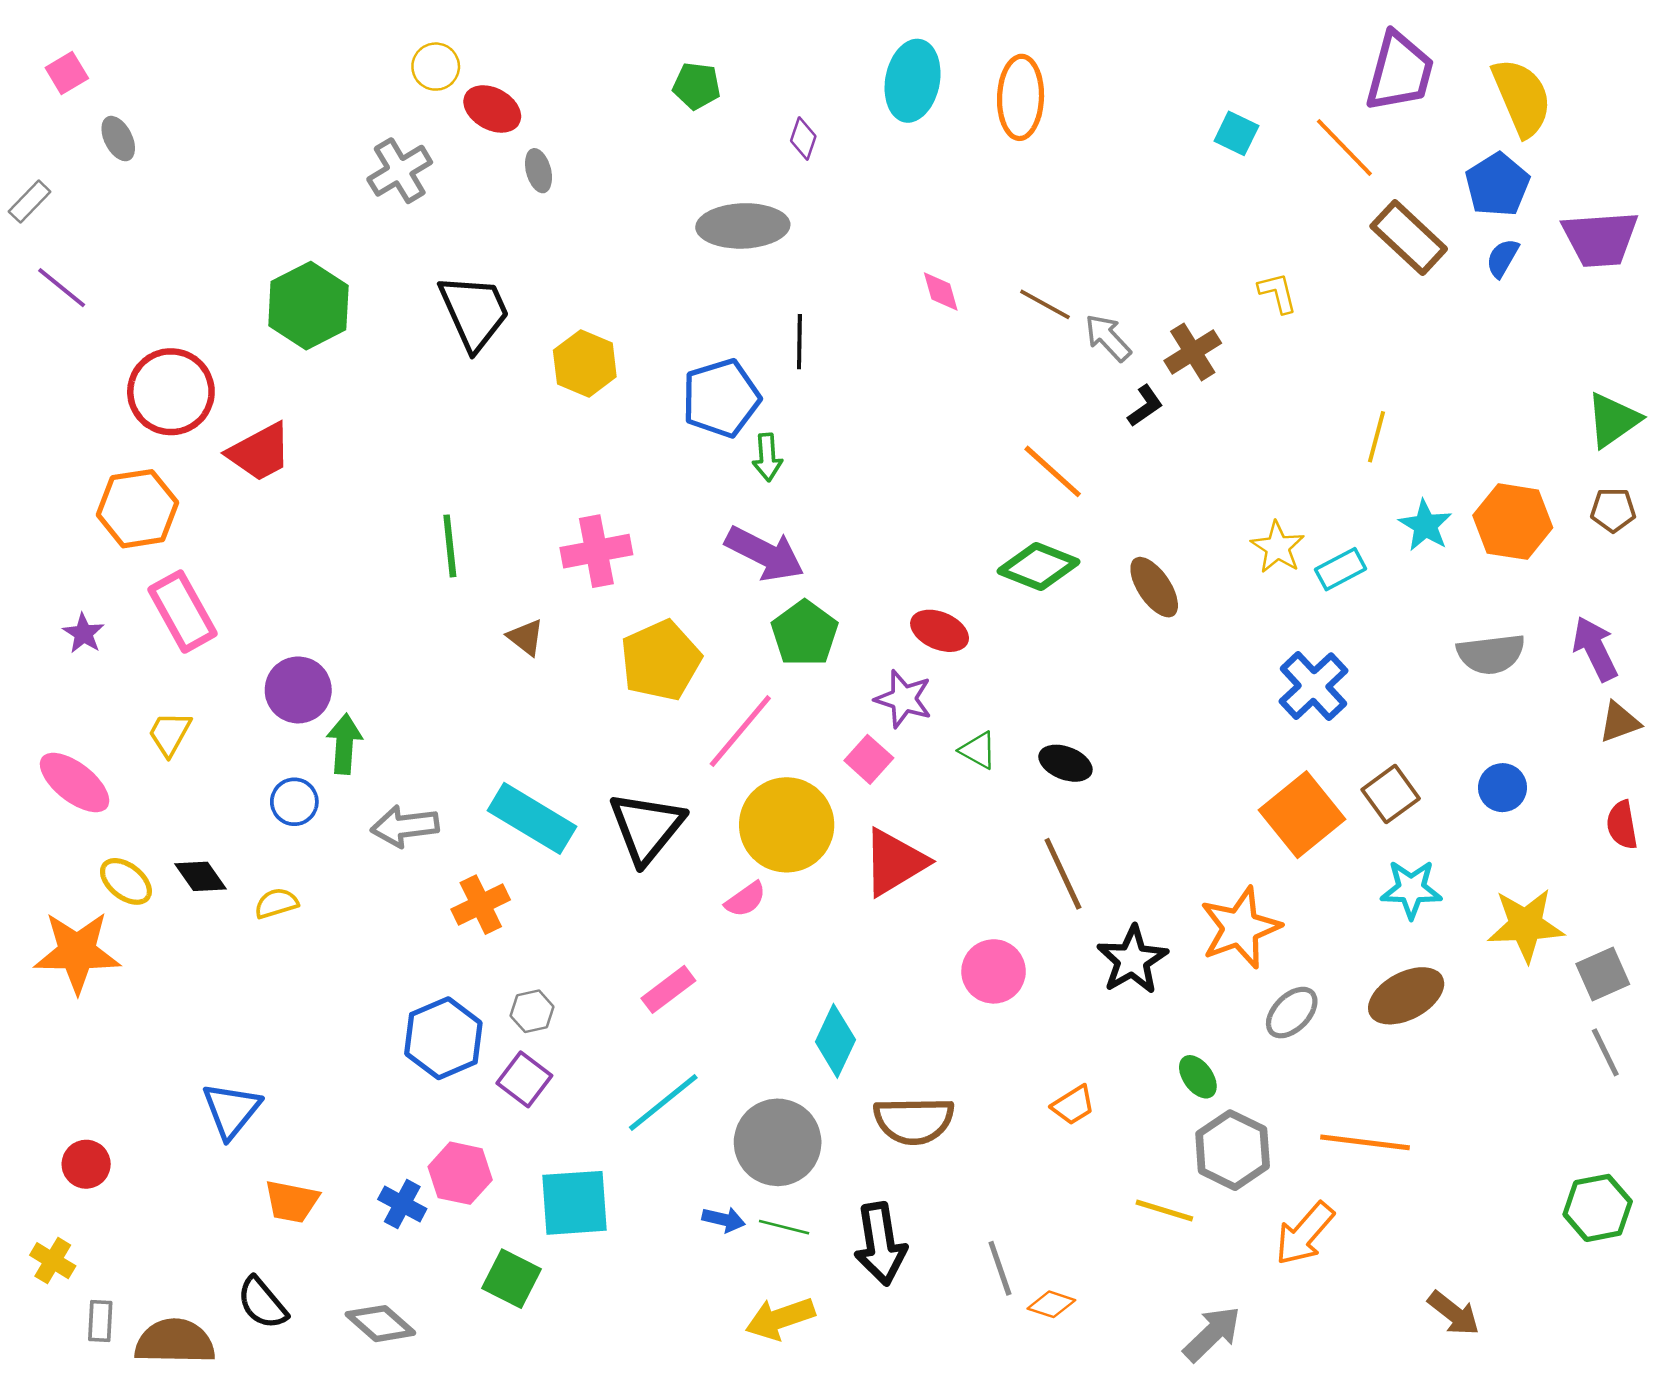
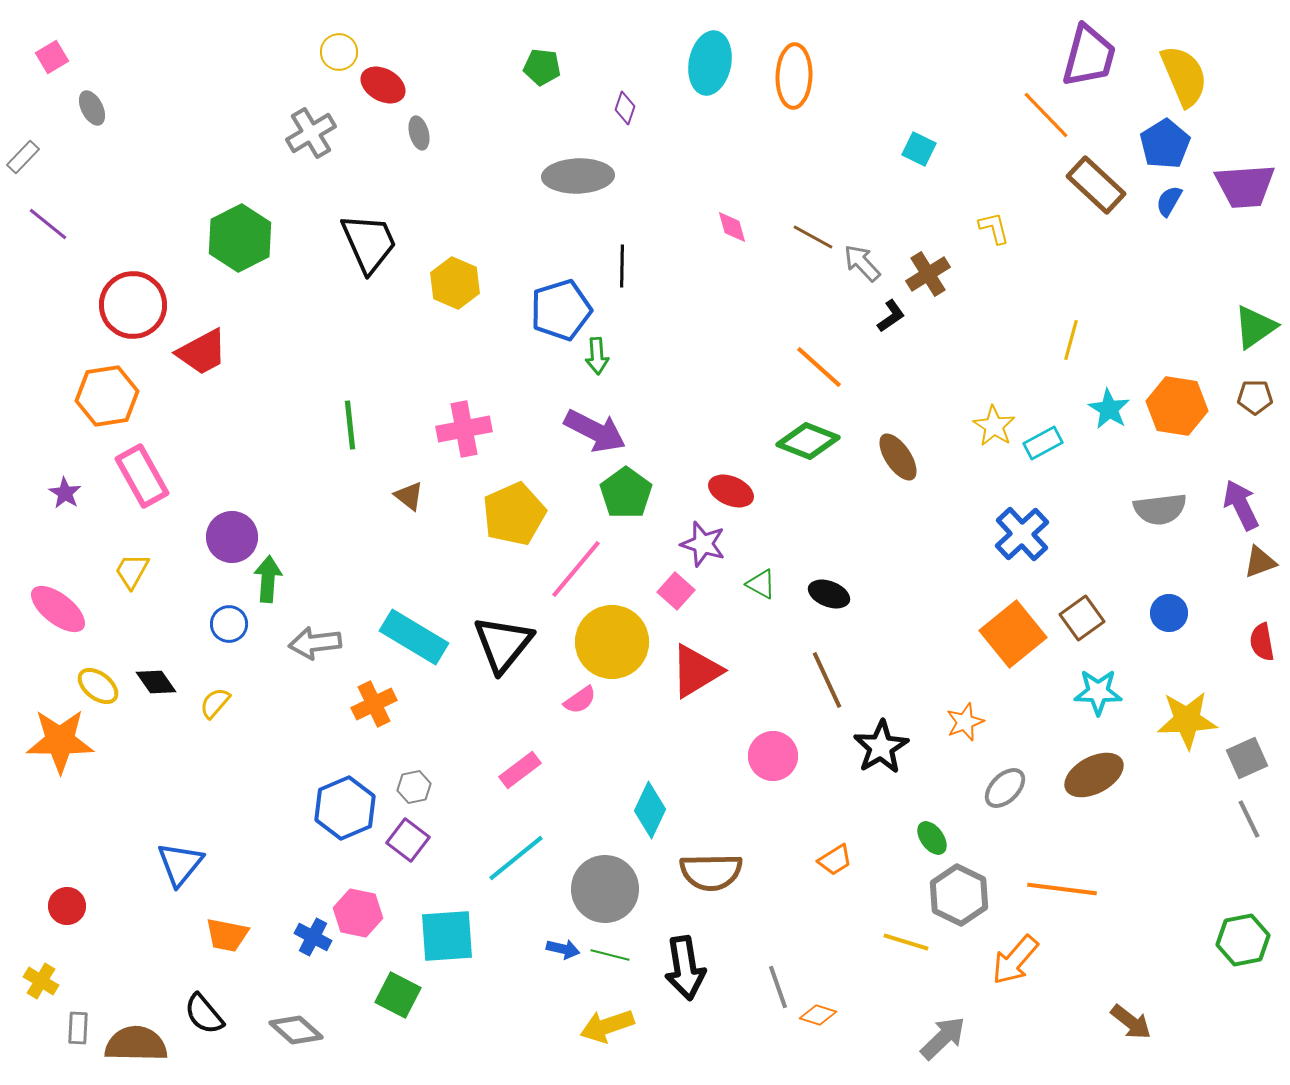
cyan square: (1236, 133) -> (919, 149), moved
yellow semicircle: (276, 903) -> (215, 703), turned -32
orange star: (1240, 928) -> (965, 722), size x0.6

